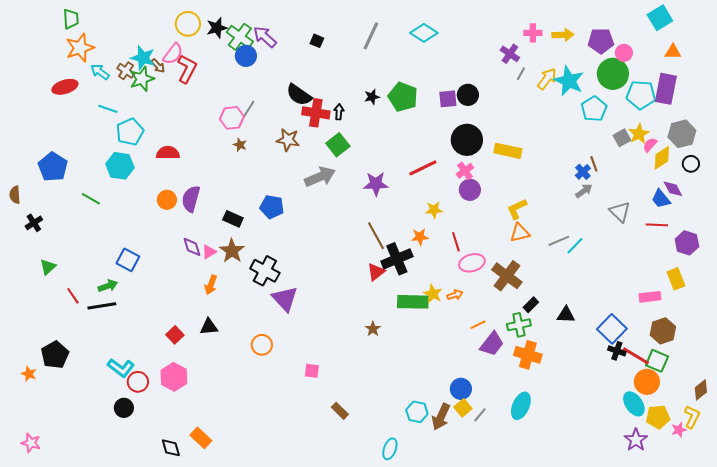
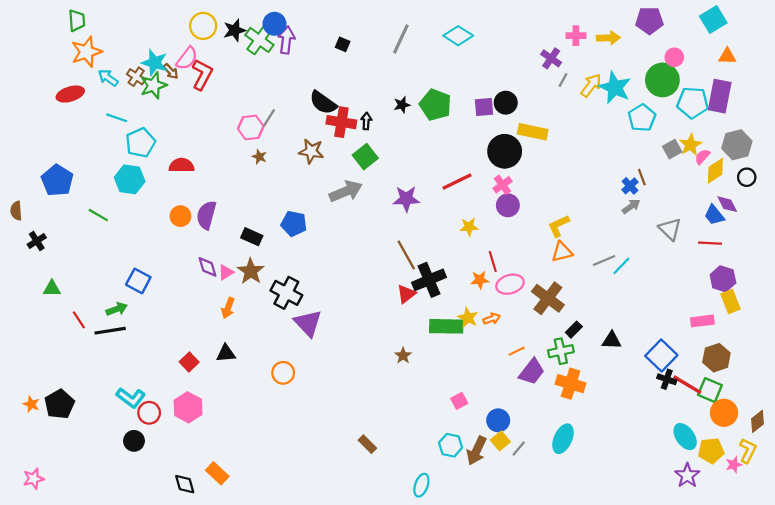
purple arrow: (265, 37) -> (286, 40), turned 55
purple pentagon: (601, 41) -> (649, 21), moved
blue circle: (246, 56) -> (274, 24), moved
yellow rectangle: (508, 151) -> (533, 132), moved
orange star: (420, 237) -> (480, 280), moved
purple hexagon: (687, 243) -> (723, 279), moved
green triangle: (48, 267) -> (52, 289), turned 42
black pentagon: (55, 355) -> (59, 404), moved
pink square: (312, 371) -> (459, 401), moved, turned -35
orange circle: (647, 382) -> (724, 413), moved
pink star: (31, 443) -> (33, 479), turned -30

